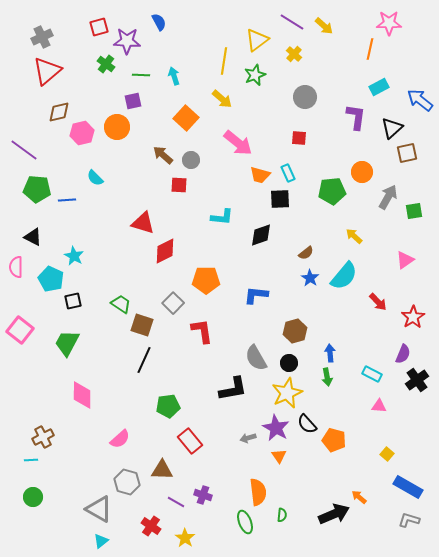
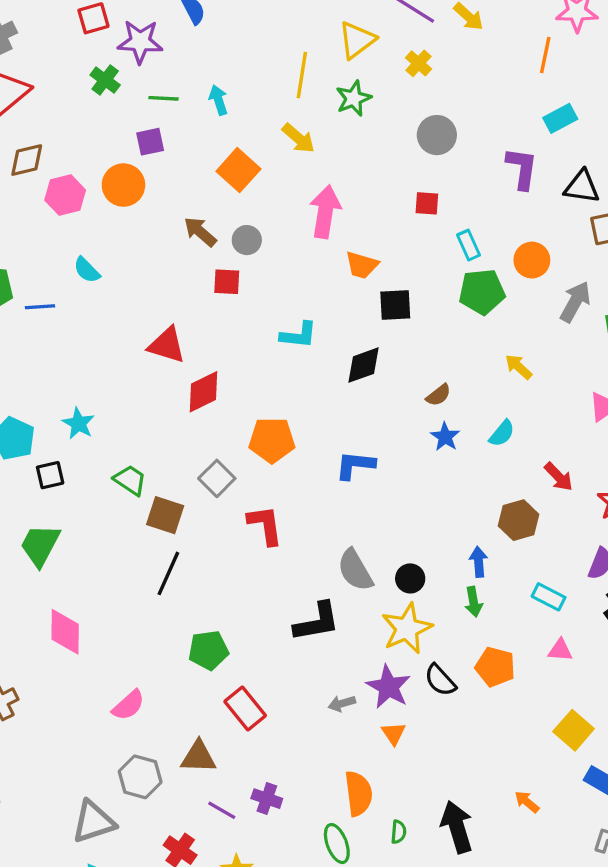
black triangle: (392, 128) -> (582, 187), turned 50
pink arrow: (238, 143) -> (325, 212), turned -120
cyan rectangle: (288, 173) -> (469, 245), moved
cyan star: (74, 256) -> (78, 423), moved
cyan semicircle: (344, 276) -> (502, 433), size x0.6
brown hexagon: (295, 331) -> (519, 520), moved
orange pentagon: (334, 440) -> (495, 667), moved
yellow square: (387, 454) -> (574, 730), size x1.6
gray triangle: (99, 509) -> (93, 822), turned -48
black arrow: (334, 514) -> (457, 827), moved, turned -84

